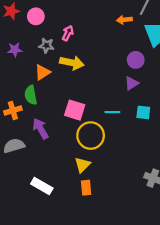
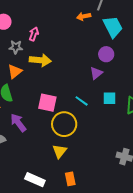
purple circle: (136, 60) -> (106, 54), moved
cyan line: (112, 112) -> (82, 101), turned 40
white rectangle: (42, 186) -> (35, 180), moved
orange rectangle: (86, 188) -> (70, 179), moved

